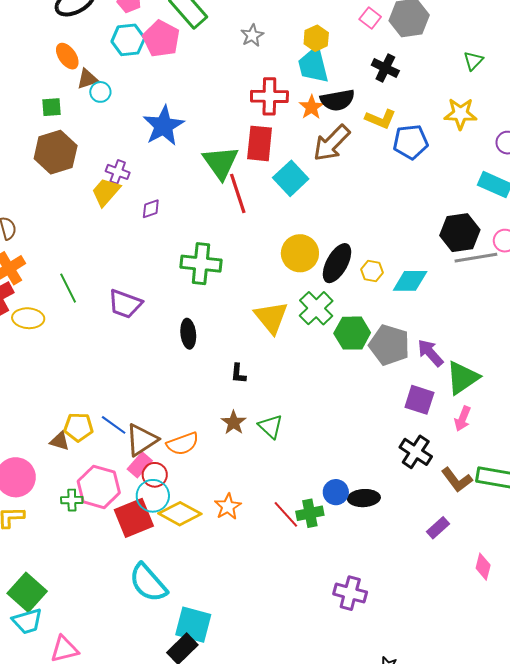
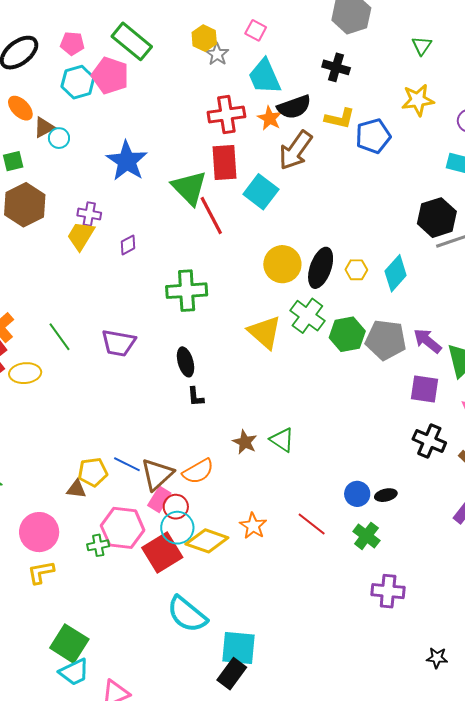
pink square: (370, 18) -> (256, 30), moved
gray star: (252, 35) -> (217, 54), moved
yellow hexagon: (316, 38) -> (204, 38), moved
cyan diamond: (410, 281) -> (396, 273), turned -39
black L-shape: (238, 373) -> (196, 397), moved
black ellipse: (364, 498) -> (386, 495), size x0.7
green cross: (310, 513) -> (366, 536), moved, turned -32

